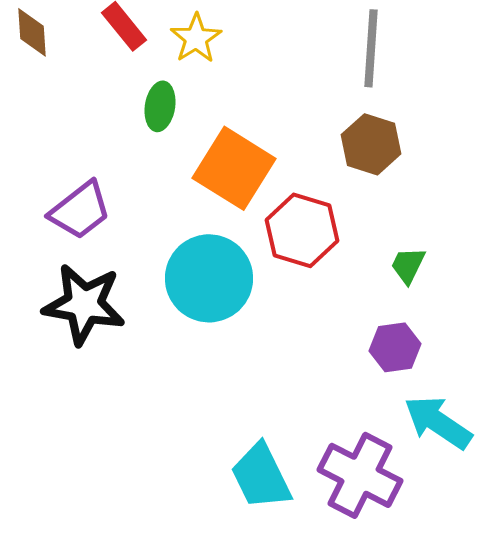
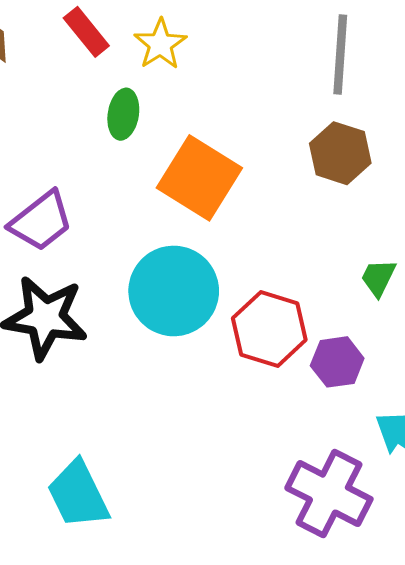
red hexagon: (302, 230) -> (269, 329), moved
purple hexagon: (395, 347) -> (337, 362), moved
cyan trapezoid: (261, 476) -> (78, 495), moved

